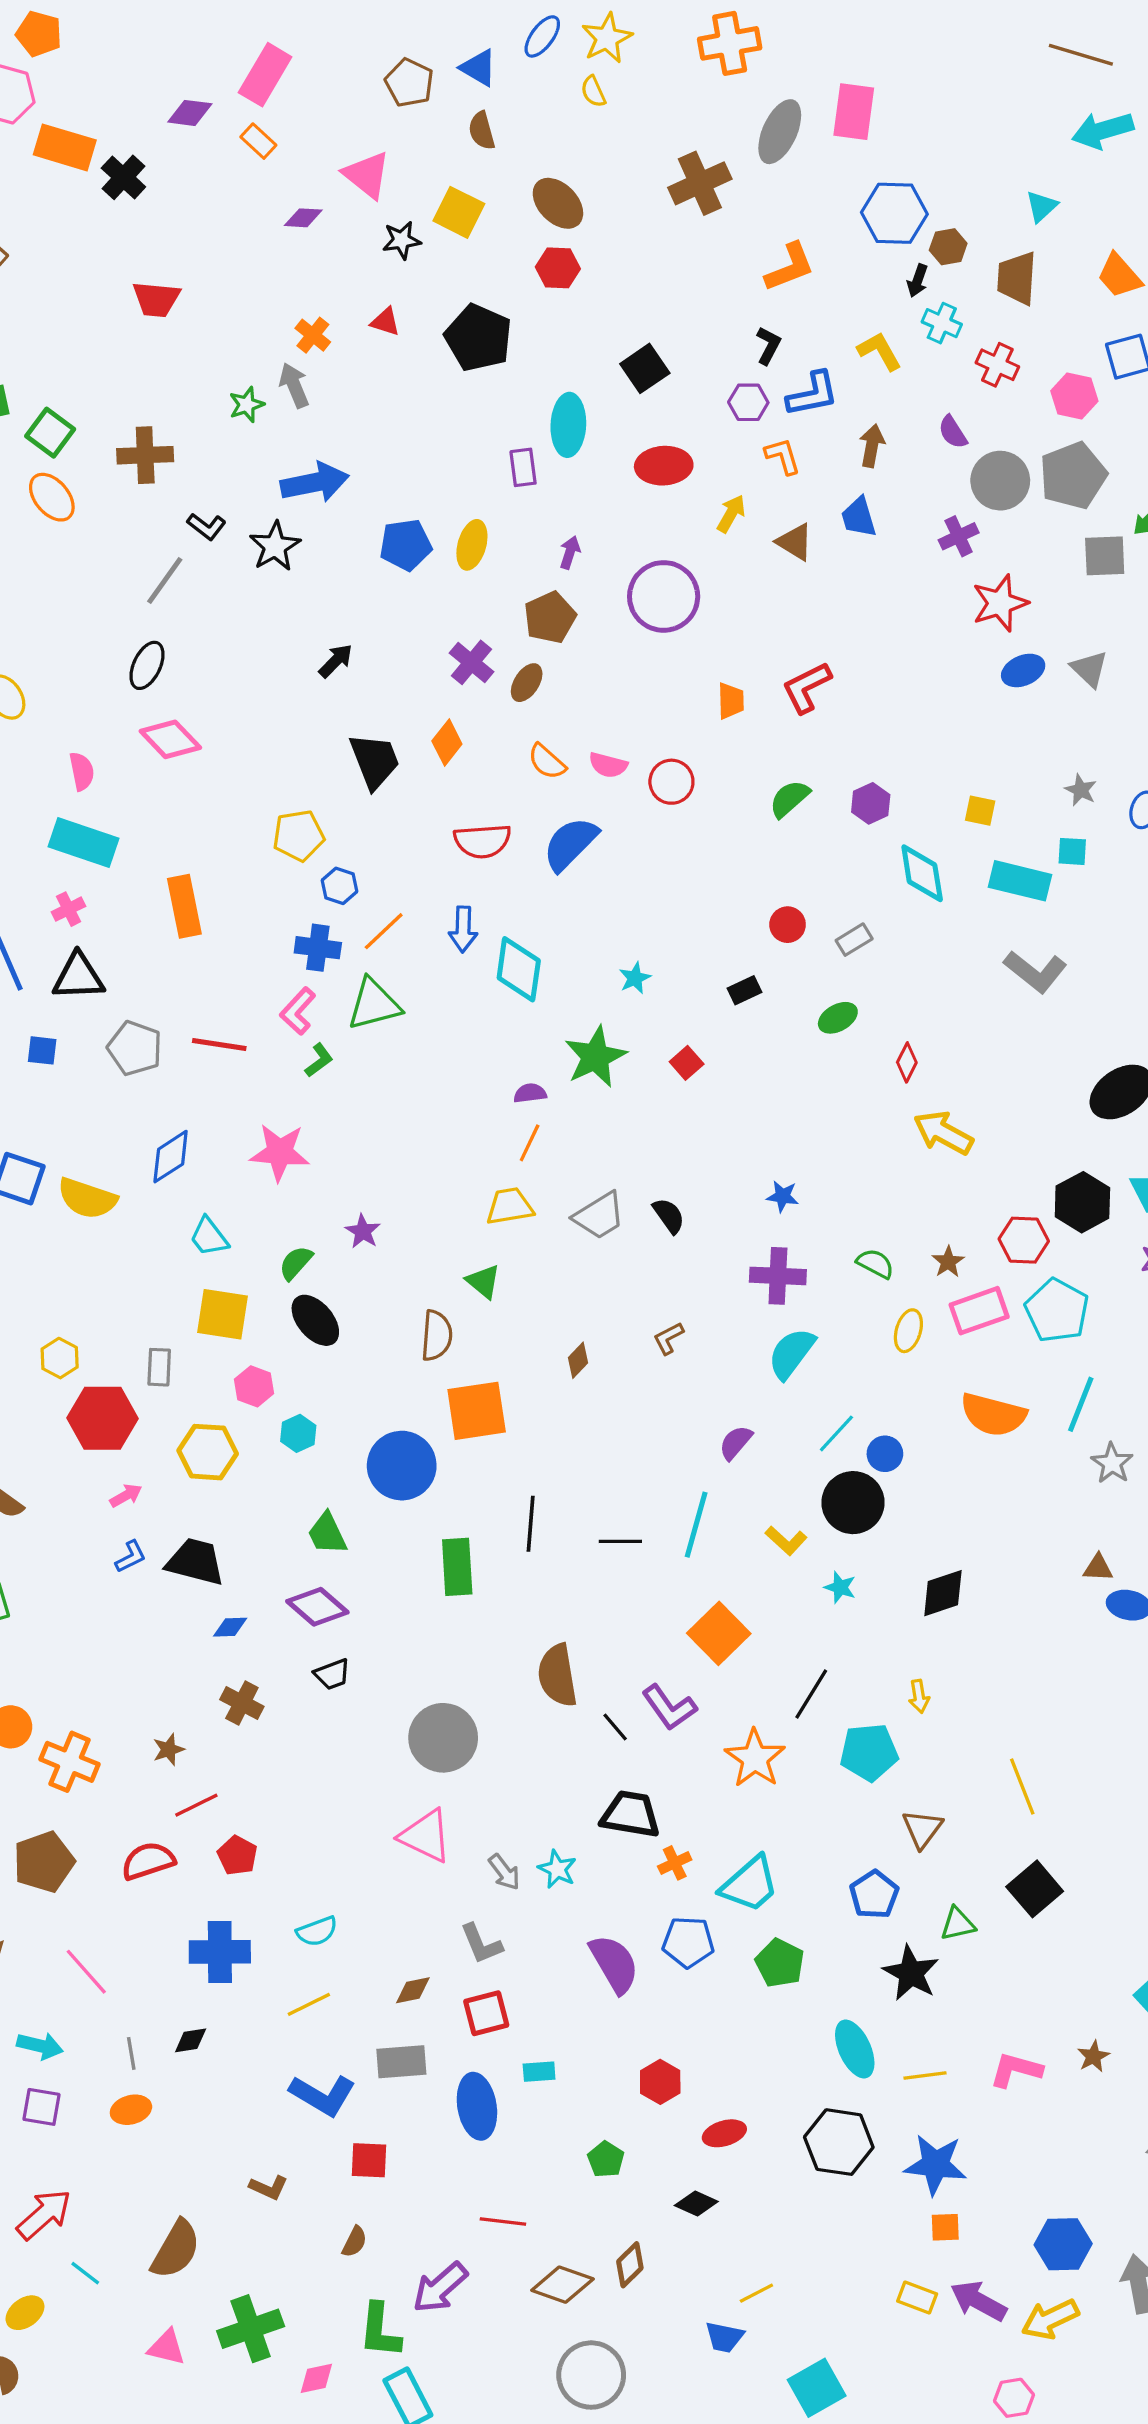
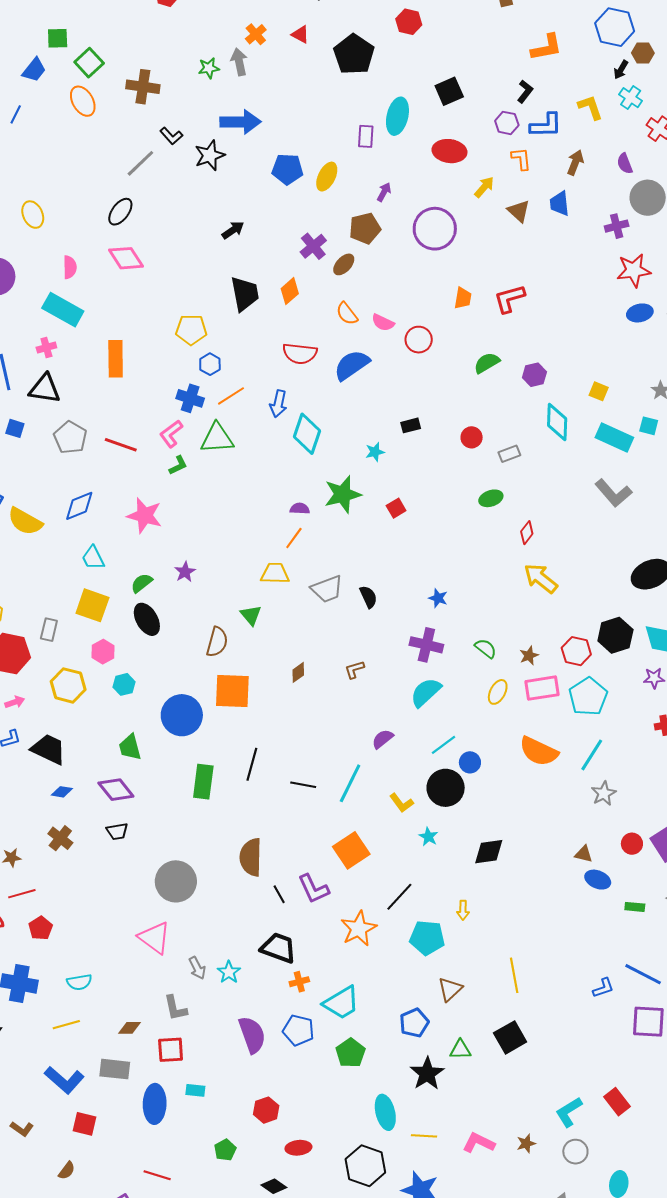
black rectangle: (744, 990) -> (411, 425), moved

